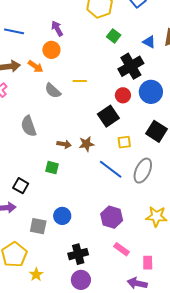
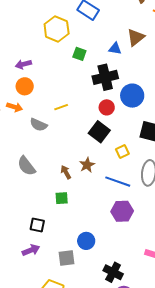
purple arrow: (57, 29) -> (23, 64), turned -56
black cross: (131, 66) -> (105, 77), turned 35
brown arrow: (64, 144) -> (66, 172), turned -112
purple hexagon: (112, 217) -> (122, 211), moved
black cross: (78, 254) -> (113, 272), turned -30

